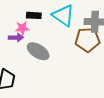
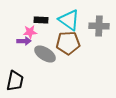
brown pentagon: (88, 40) -> (68, 43), moved

